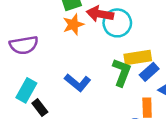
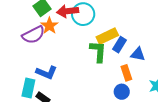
purple semicircle: (24, 45) -> (33, 35), moved
blue L-shape: (78, 83) -> (47, 72), moved

